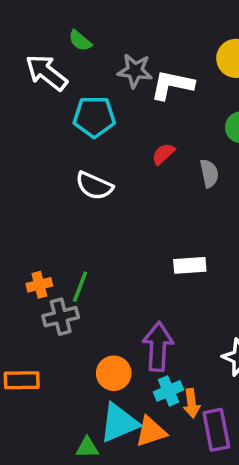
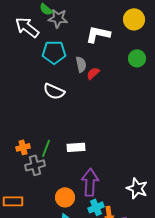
gray star: (135, 71) -> (58, 18), moved
gray semicircle: (209, 173) -> (81, 64), moved
white rectangle: (190, 265) -> (76, 147), moved

